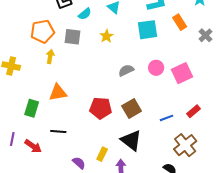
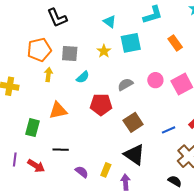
cyan semicircle: (85, 14) -> (83, 77), moved
orange rectangle: (180, 22) -> (175, 43), moved
cyan square: (148, 30) -> (131, 43), moved
red pentagon: (101, 108) -> (101, 105), moved
purple semicircle: (79, 163) -> (82, 172), moved

